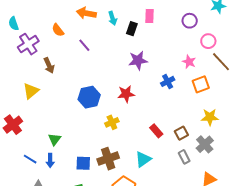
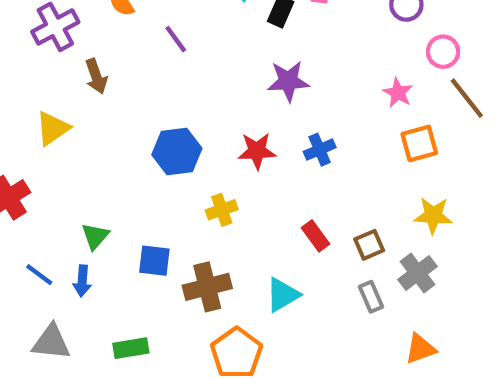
blue cross: (168, 81) -> (320, 150), moved
blue square: (83, 163) -> (154, 261), moved

